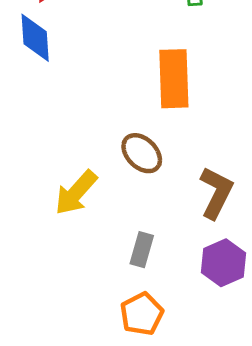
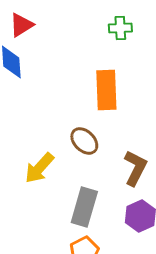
gray rectangle: (142, 250) -> (84, 207), size x1.6

